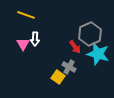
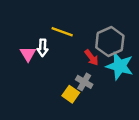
yellow line: (26, 15) -> (62, 32), moved

